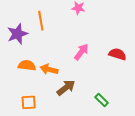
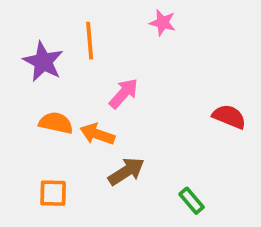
purple star: (17, 34) -> (43, 62), turned -30
pink arrow: (81, 52) -> (124, 93), moved

